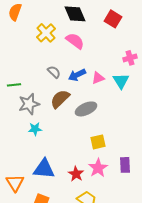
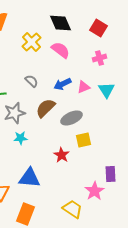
pink cross: (130, 58) -> (100, 58), moved
gray semicircle: (54, 72) -> (32, 81), moved
yellow square: (98, 142) -> (84, 140), moved
pink star: (98, 168) -> (95, 191), moved
red star: (76, 174) -> (62, 155), moved

